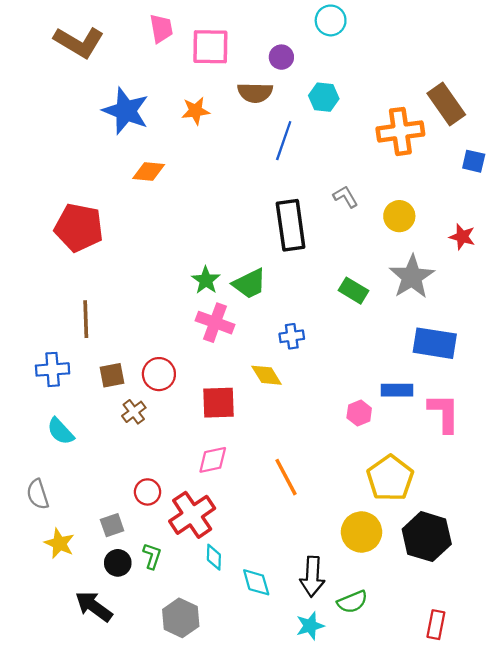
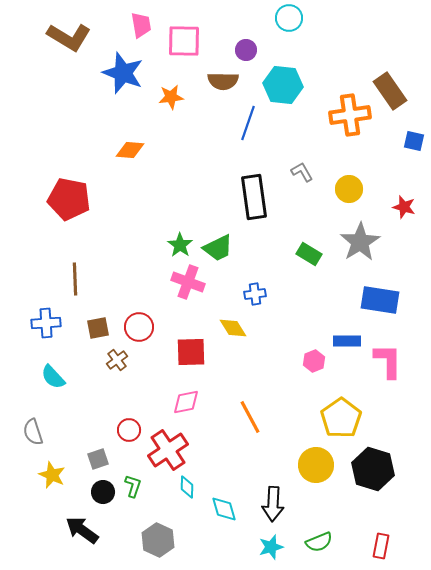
cyan hexagon: (324, 97) -> (283, 85), size x1.5
blue star: (126, 111) -> (123, 73), moved
green semicircle: (352, 602) -> (319, 542), moved

